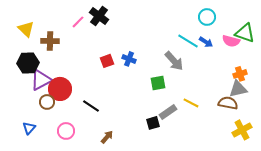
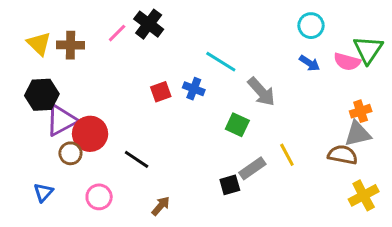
green triangle: (245, 33) -> (368, 50), turned 45
brown cross: (50, 41) -> (70, 45), moved
cyan line: (188, 41) -> (221, 62), moved
green square: (158, 83) -> (237, 125), turned 35
yellow line: (191, 103) -> (287, 155), turned 35

